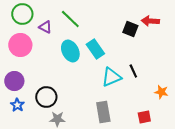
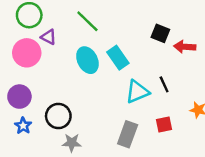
red arrow: (150, 21) -> (185, 47), moved
purple triangle: (45, 27) -> (49, 37), moved
gray rectangle: (103, 112) -> (128, 134), turned 30
red square: (144, 117) -> (164, 124), moved

